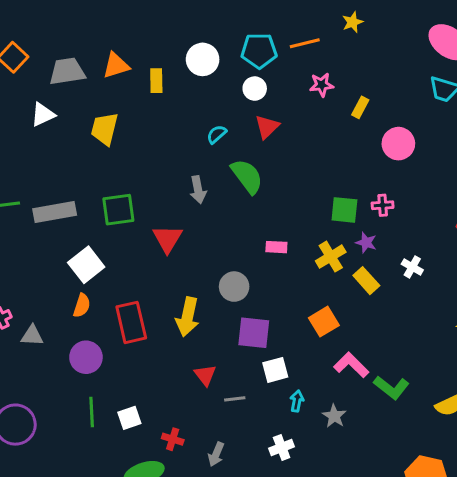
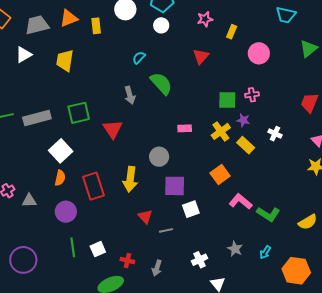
red triangle: (267, 127) -> (201, 56), moved
cyan arrow: (297, 401) -> (265, 252), moved, turned -152
gray star: (334, 416) -> (235, 249), moved

